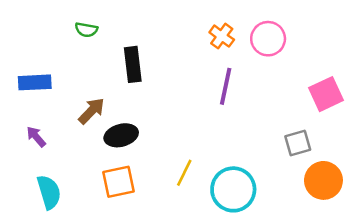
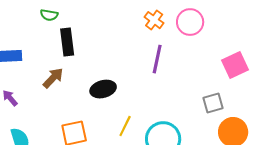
black rectangle: (133, 64) -> (67, 42), moved
black ellipse: (121, 135) -> (103, 89), moved

